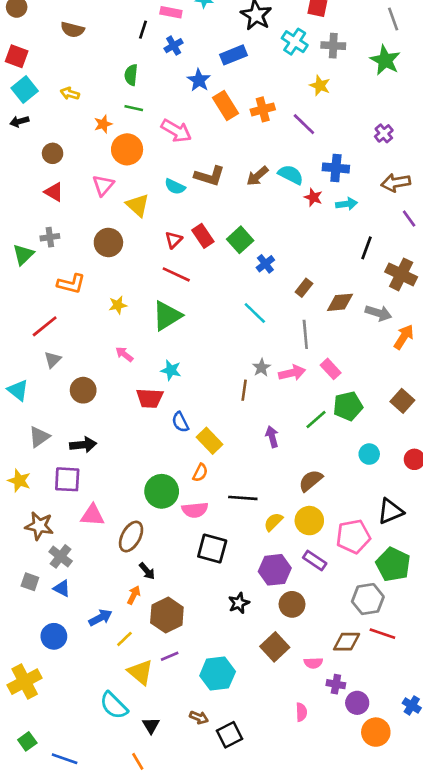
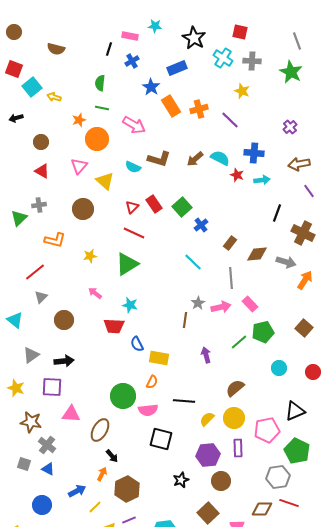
cyan square: (25, 90) -> (32, 87), moved
yellow rectangle: (210, 441) -> (159, 358), turned -36
purple rectangle: (315, 560) -> (238, 448), turned 54

